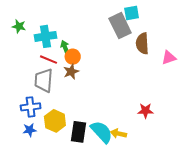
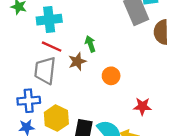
green arrow: (65, 47) -> (90, 44), moved
orange circle: (73, 57) -> (111, 76), moved
red star: (145, 111) -> (142, 106), moved

